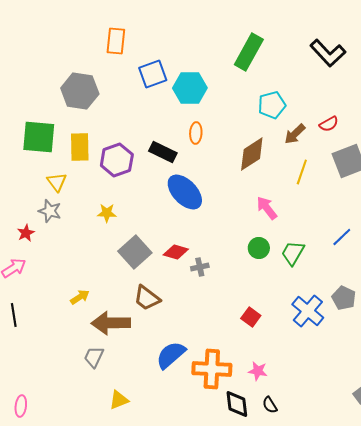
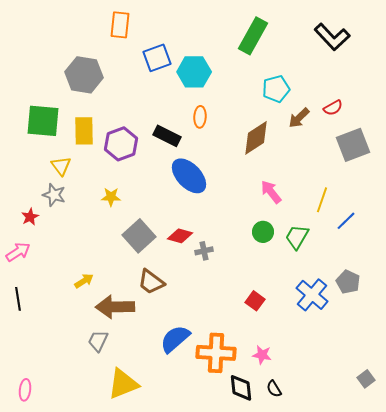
yellow line: (302, 172) -> (322, 200), moved
yellow triangle: (119, 400) -> (123, 384), size x1.6

